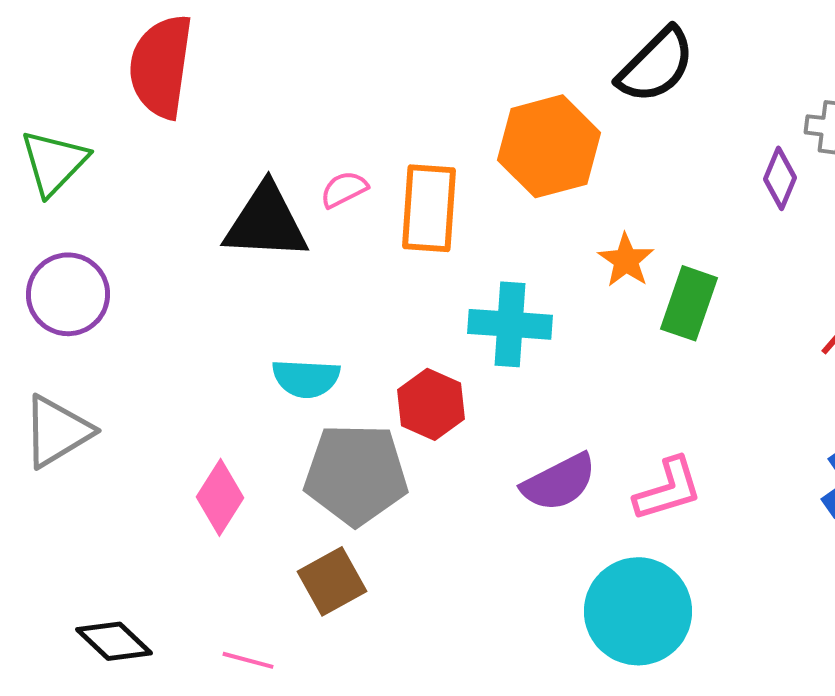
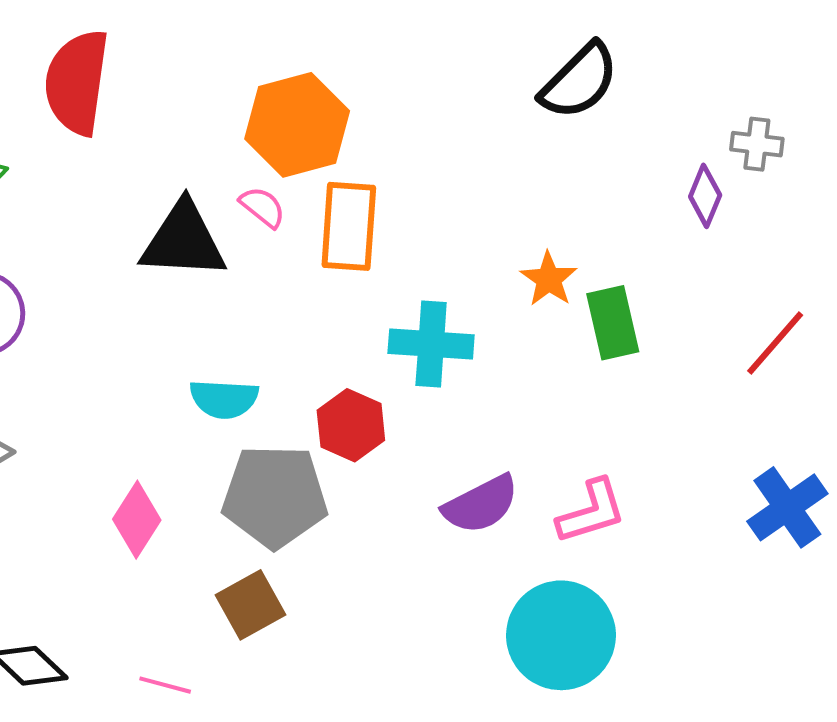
orange hexagon: (549, 146) -> (297, 125), moved
pink semicircle: (344, 189) -> (263, 207), turned 66
green rectangle: (689, 303) -> (613, 323), turned -32

